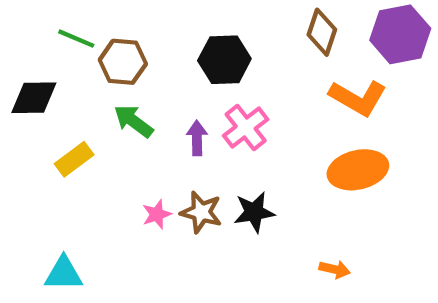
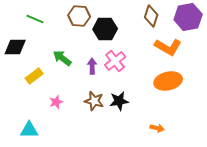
brown hexagon: (123, 62) -> (79, 16), moved
pink star: (157, 214) -> (56, 102), moved

